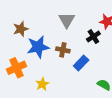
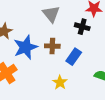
black cross: (93, 37) -> (82, 27), turned -32
yellow star: (42, 84) -> (60, 82), moved

